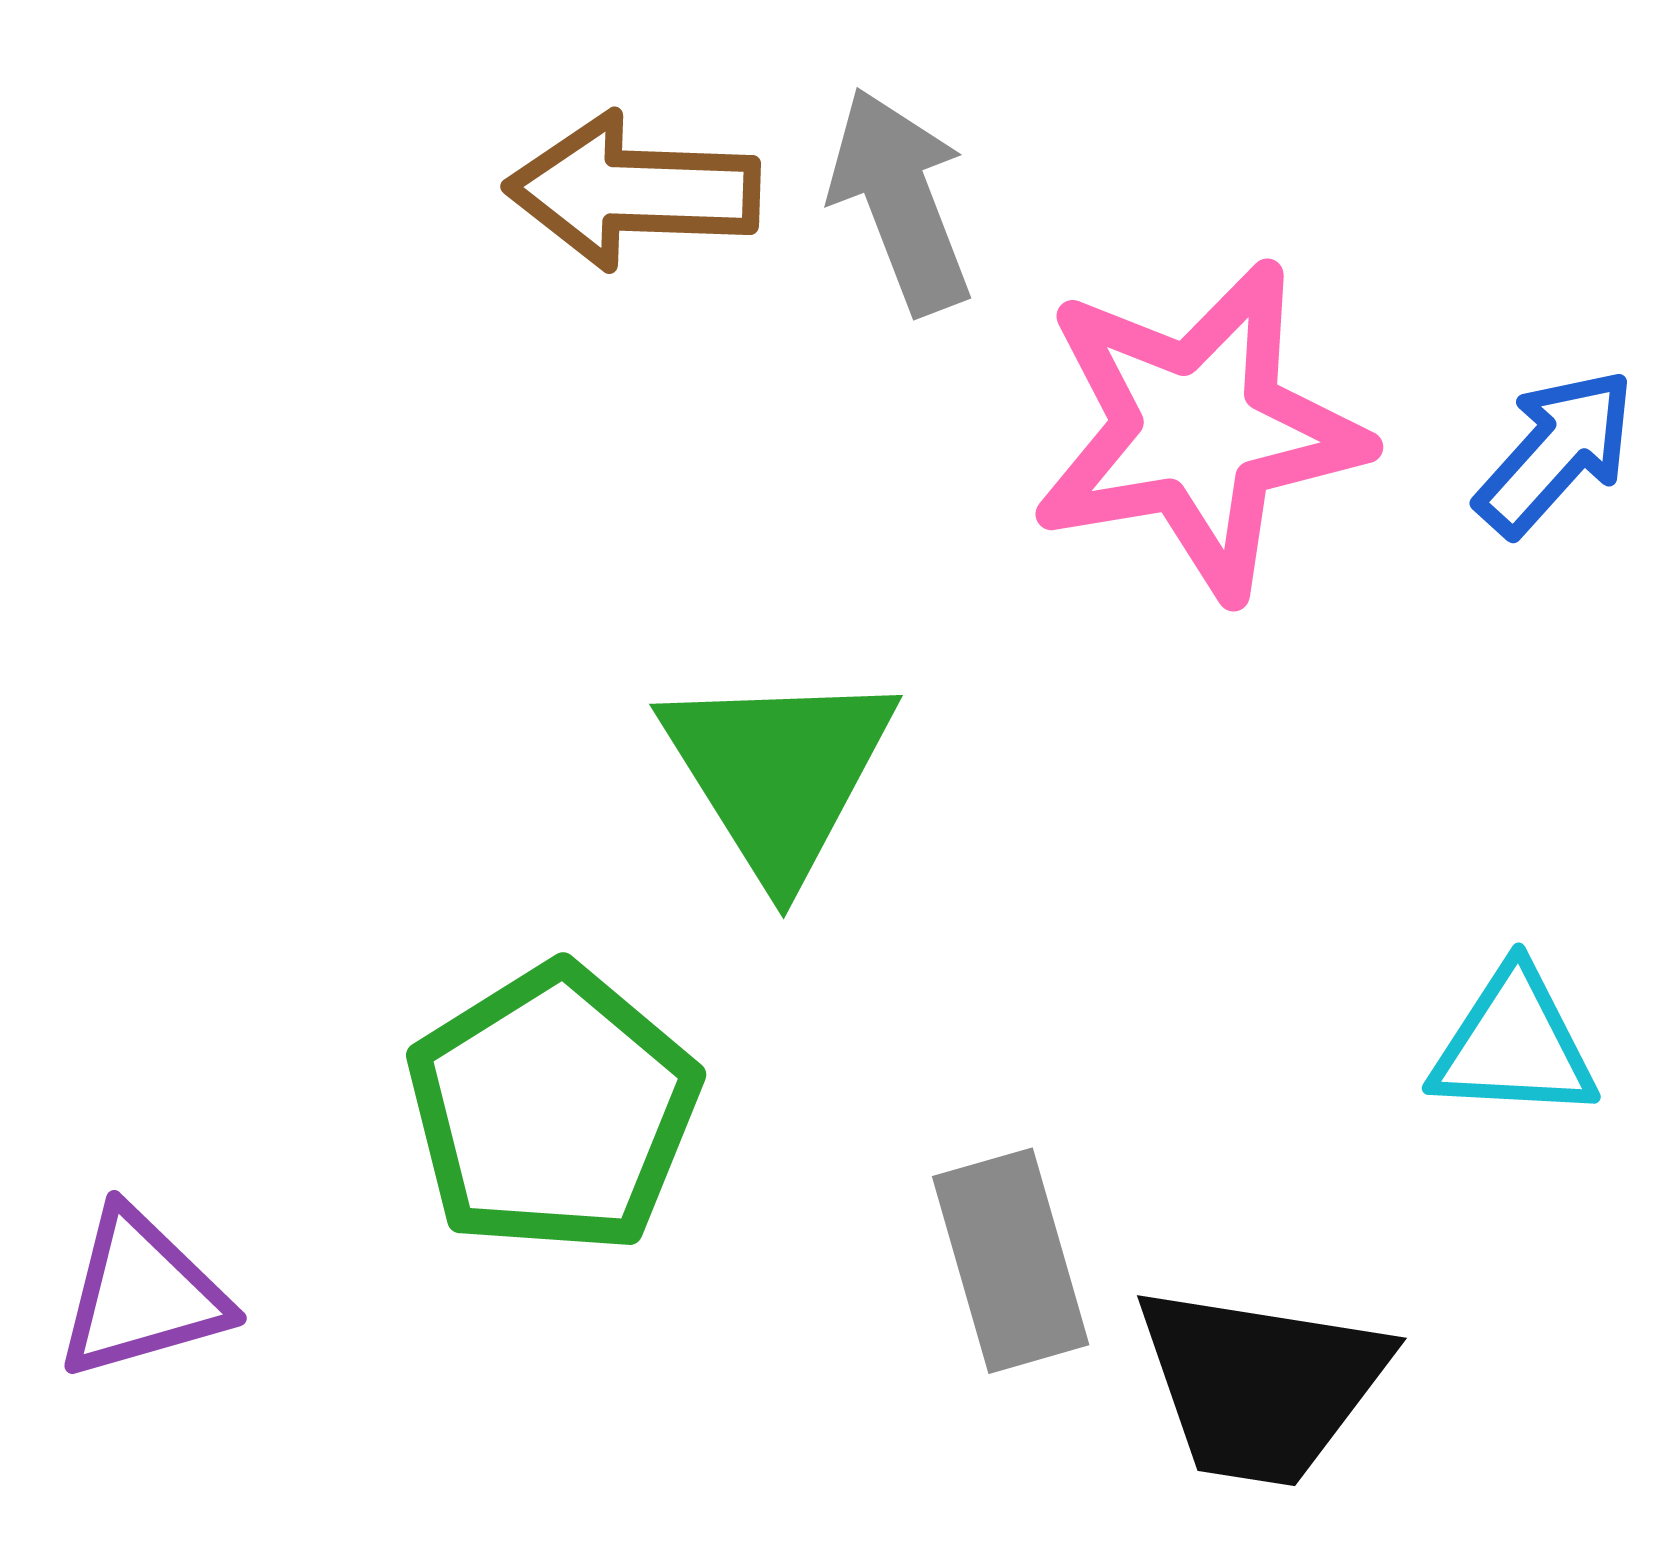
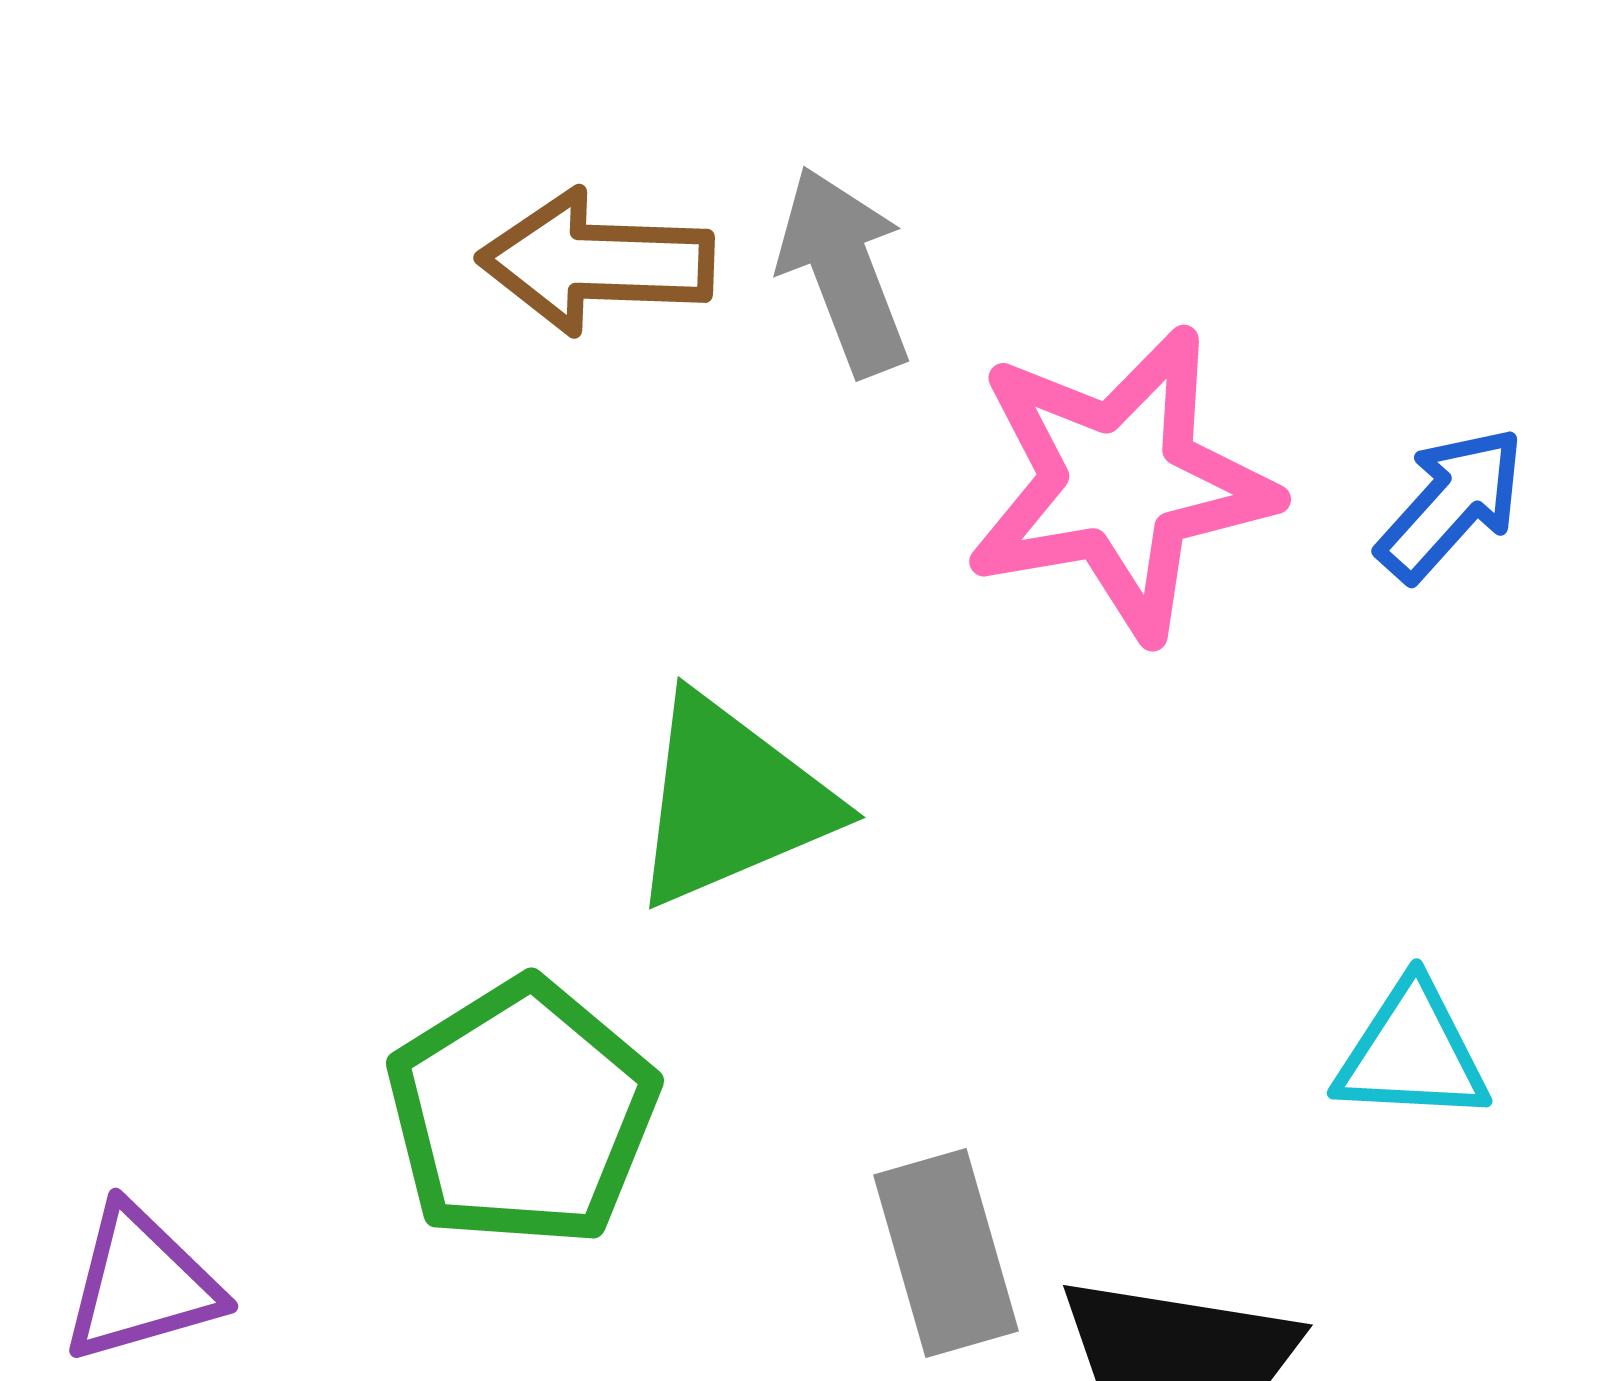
green triangle: (779, 773) -> (731, 801), turned 39

